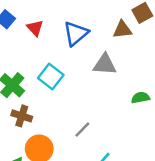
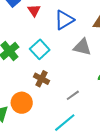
brown cross: (22, 116) -> (41, 79), moved
gray line: (82, 129) -> (73, 95), moved

